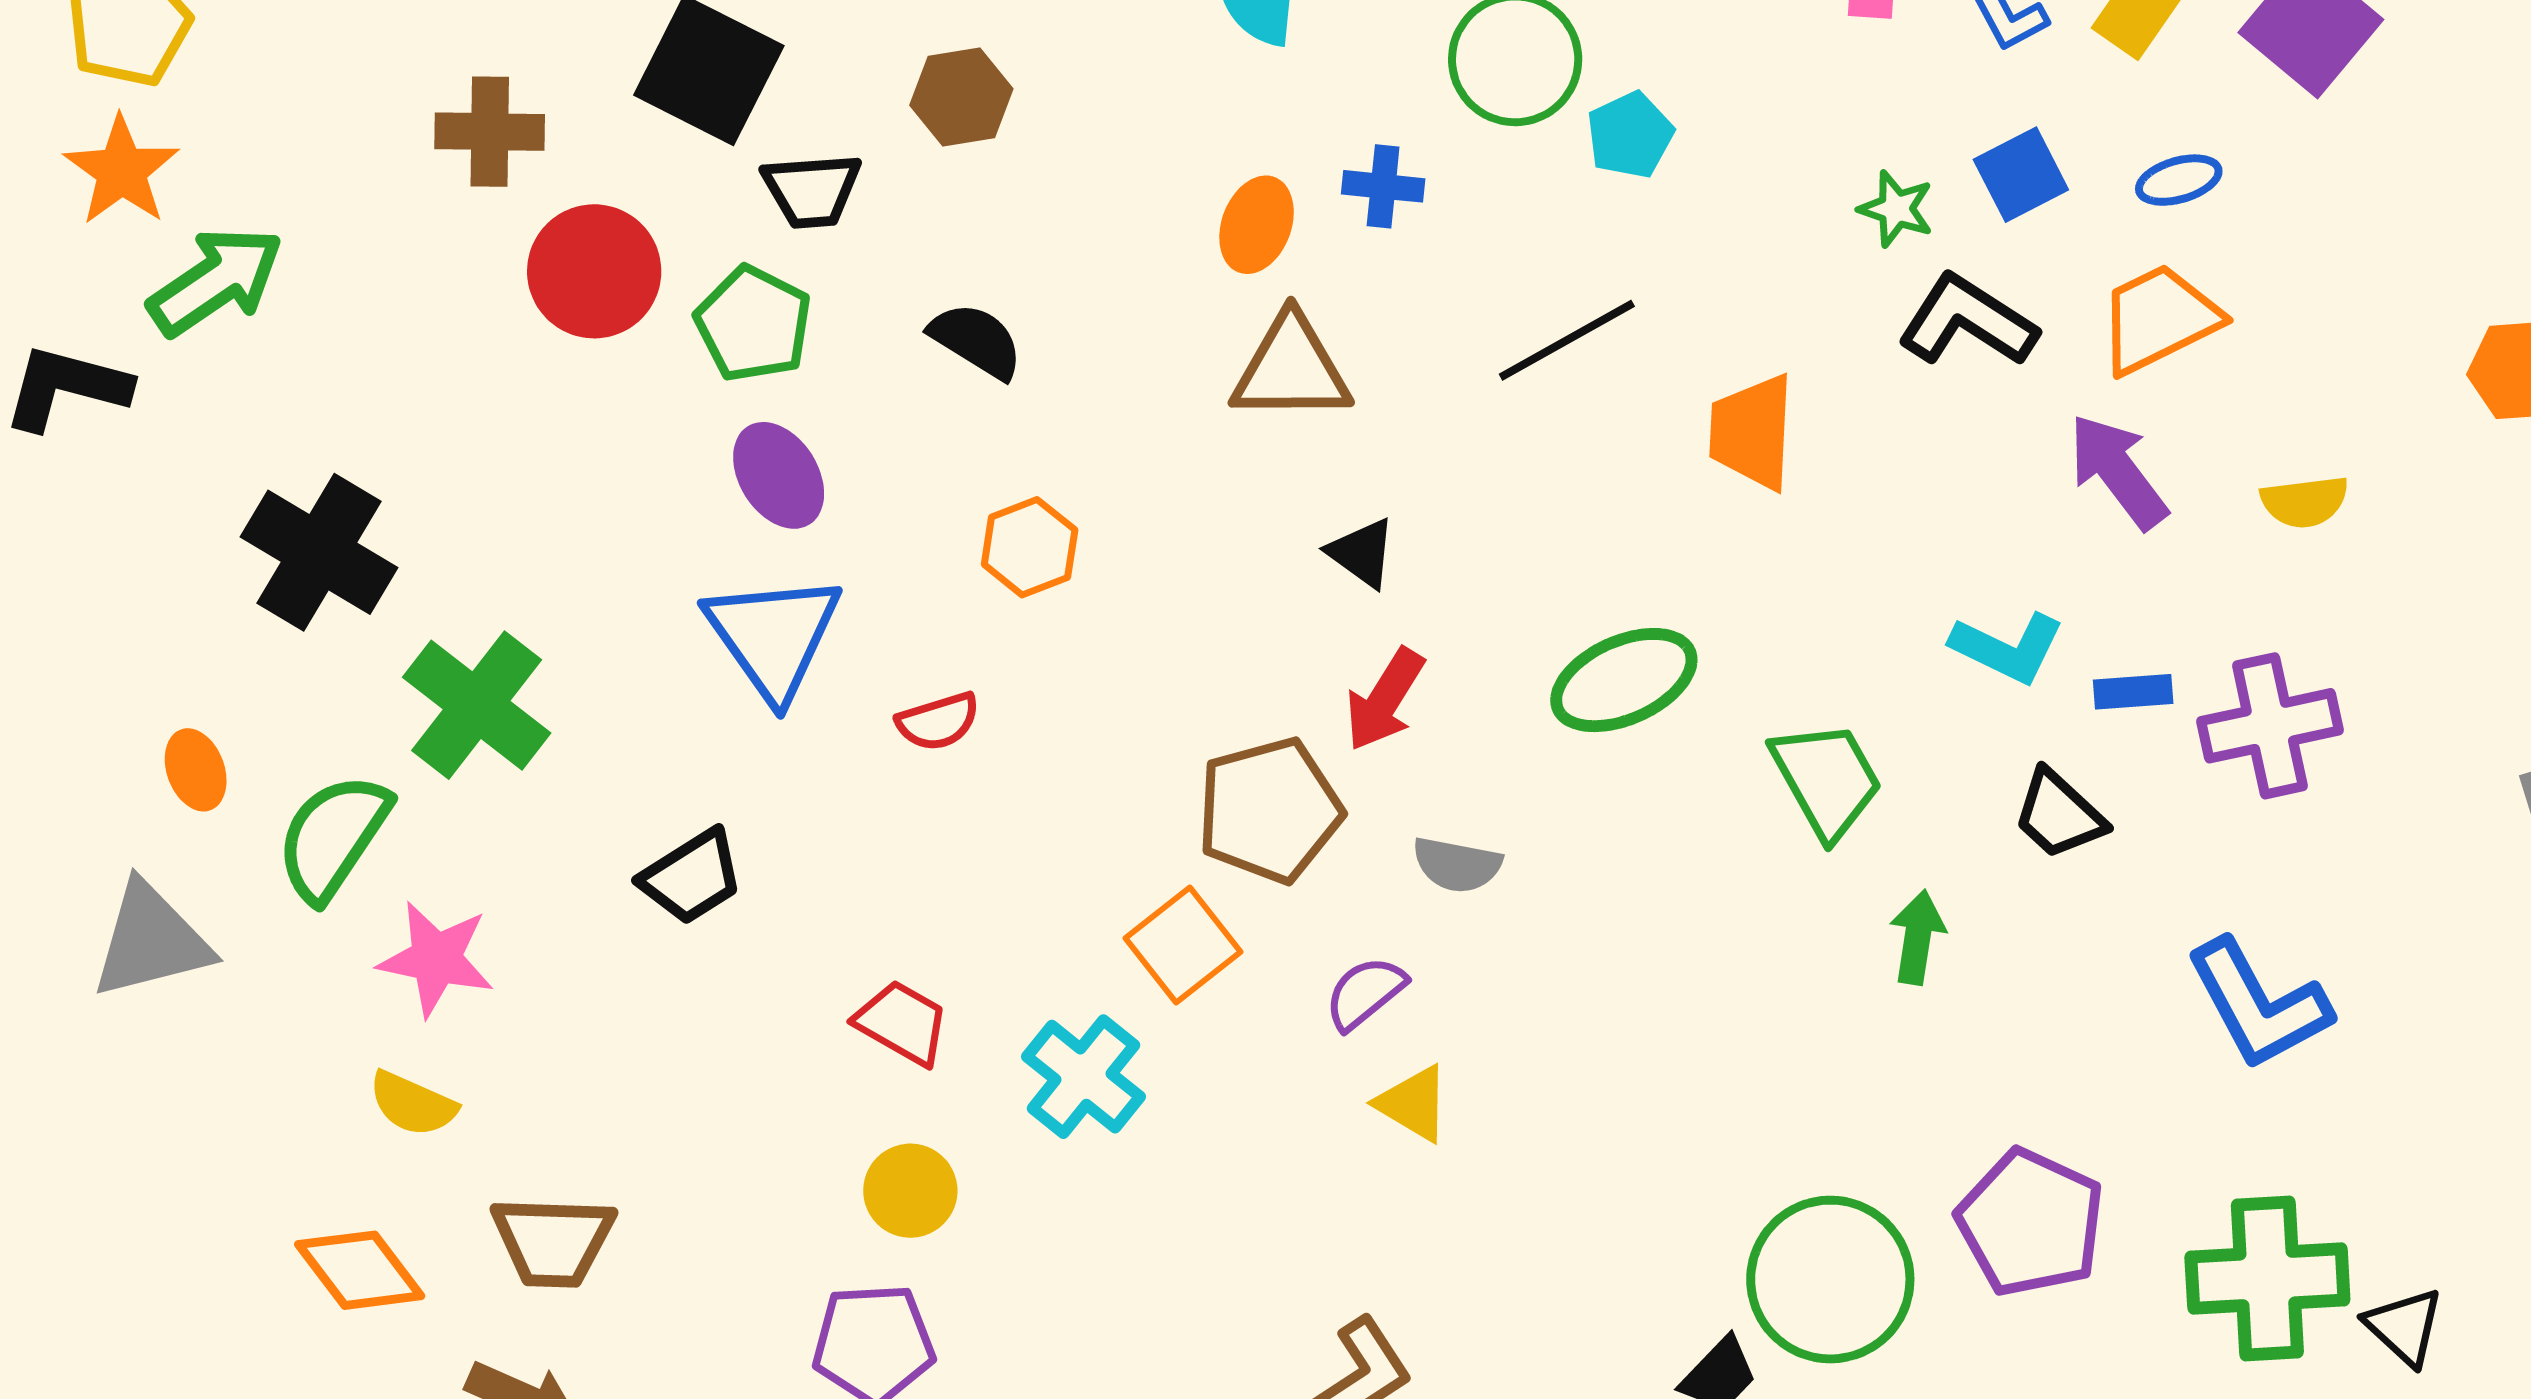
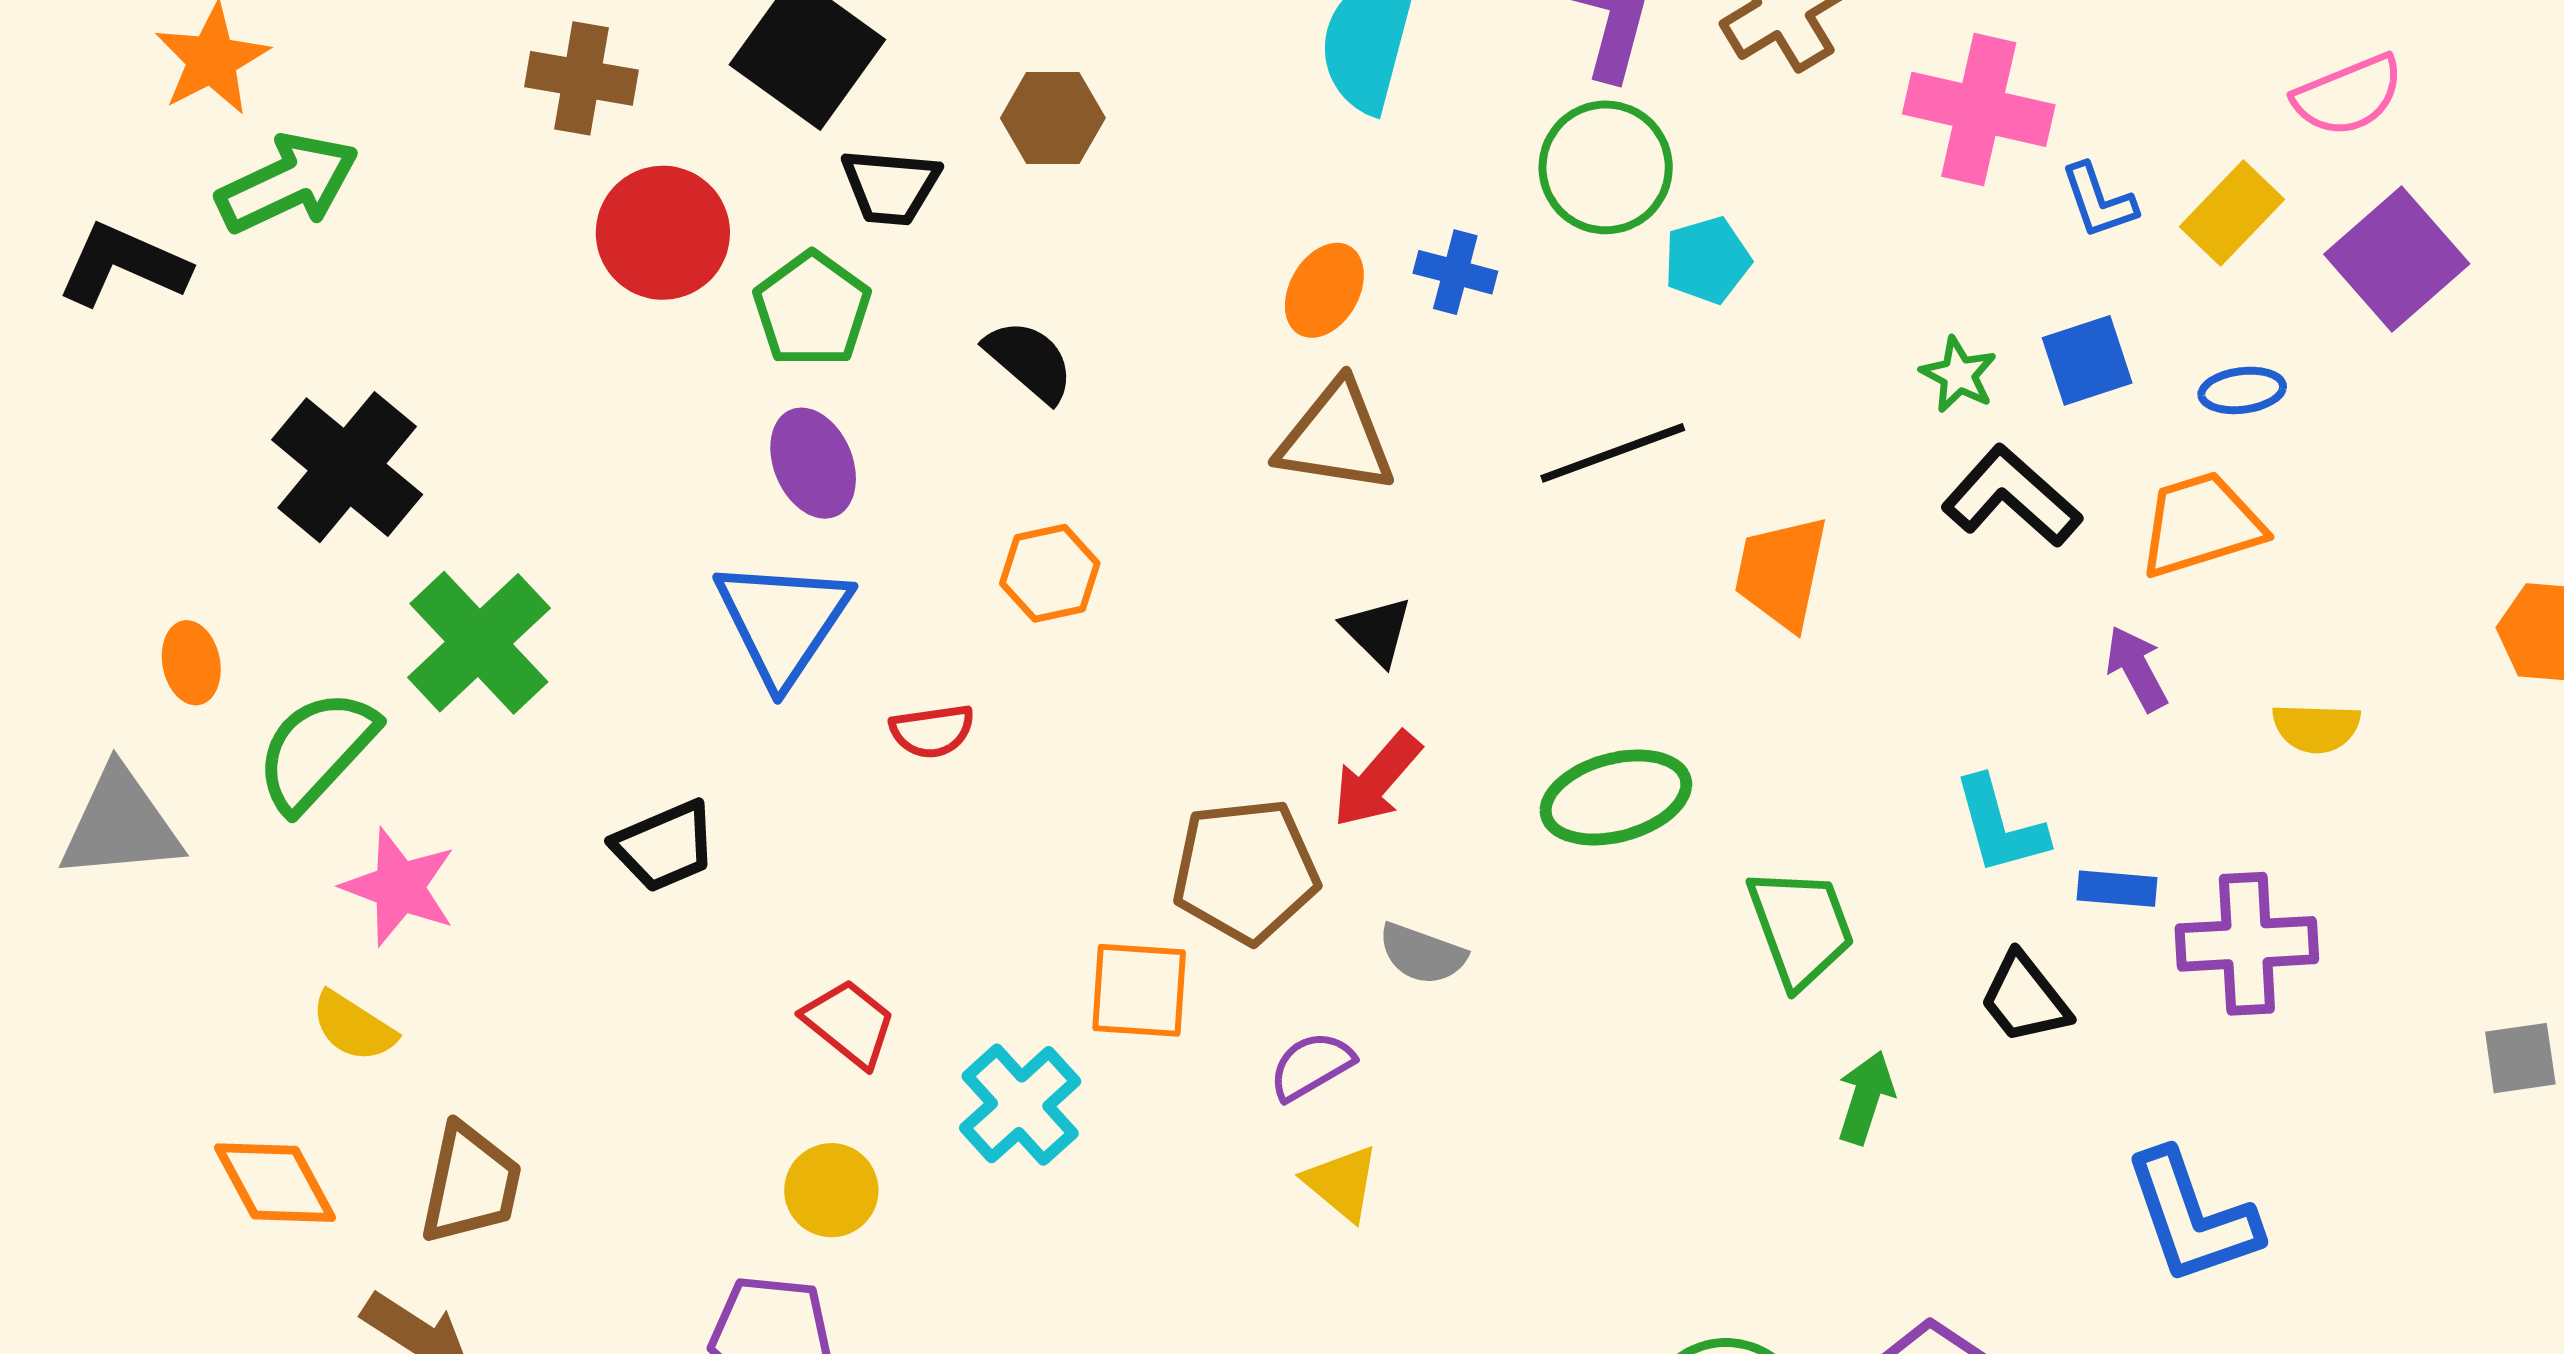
purple arrow: (2118, 471) -> (2137, 669), size x0.7
cyan L-shape: (2008, 648) -> (2000, 826), turned 40
orange square: (1183, 945) -> (1139, 990), turned 33
brown trapezoid: (553, 1241) -> (471, 1184), turned -89

